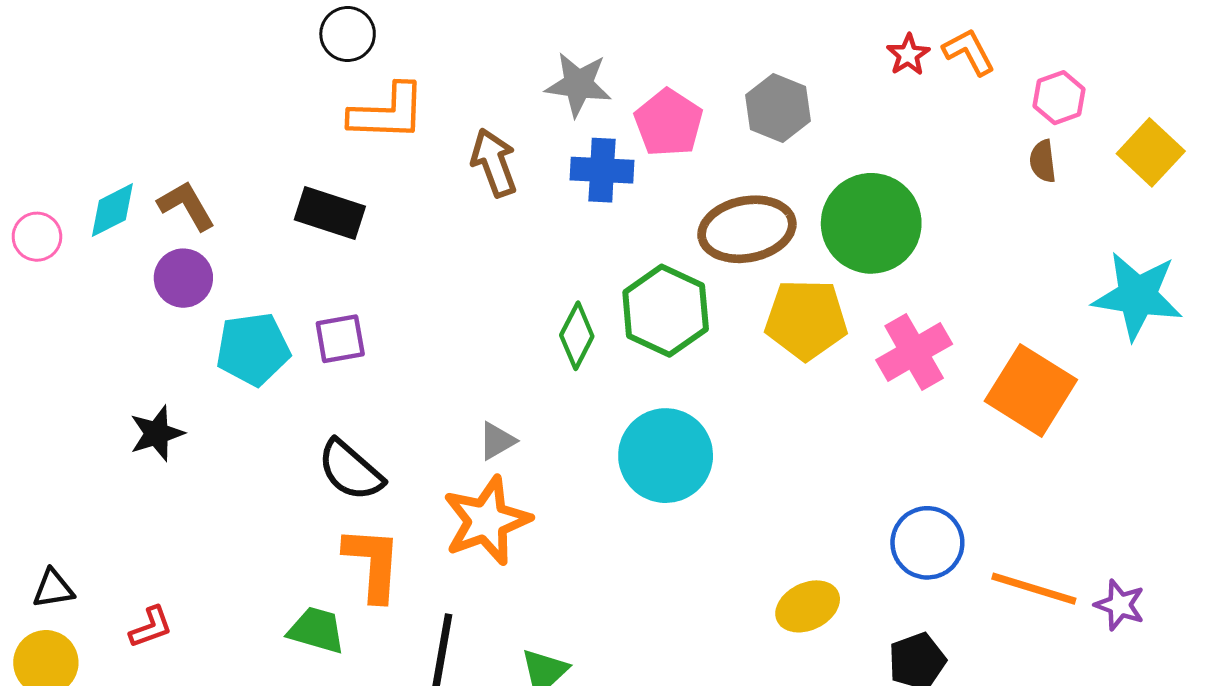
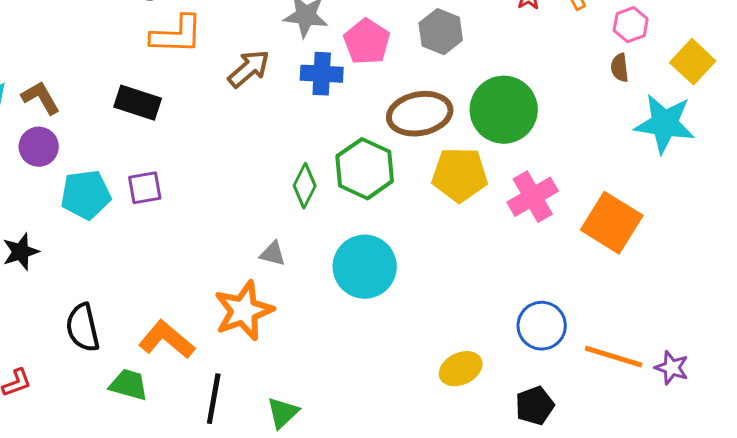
brown arrow: (494, 163) -> (249, 69), turned 69
cyan star: (1137, 296) -> (665, 124), moved
gray triangle: (497, 441) -> (273, 254), moved, turned 44
black semicircle: (351, 470) -> (83, 328), moved, turned 36
orange L-shape: (373, 564) -> (167, 340), turned -54

